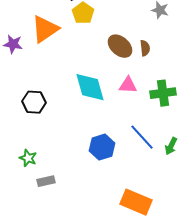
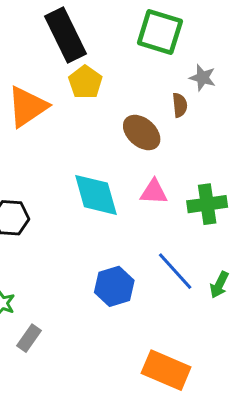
brown semicircle: (145, 48) -> (180, 105), moved
gray rectangle: (46, 181) -> (29, 338), turned -42

